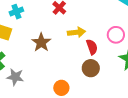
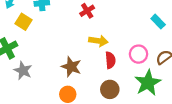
brown star: (41, 42) -> (71, 67), moved, turned -30
brown circle: (91, 68) -> (110, 89), moved

